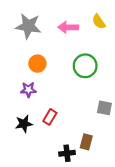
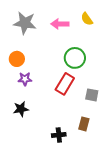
orange circle: (37, 64) -> (17, 59), moved
red rectangle: (50, 117) -> (65, 84), moved, size x1.5
brown rectangle: (86, 142) -> (84, 124), moved

